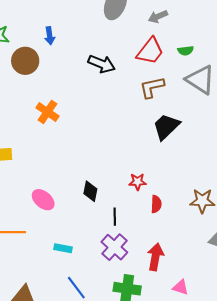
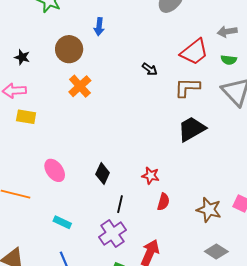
gray arrow: (158, 17) -> (227, 32), moved
blue arrow: (50, 36) -> (99, 27), moved
brown circle: (25, 61) -> (69, 49), moved
black arrow: (102, 64) -> (150, 69), moved, size x0.6

